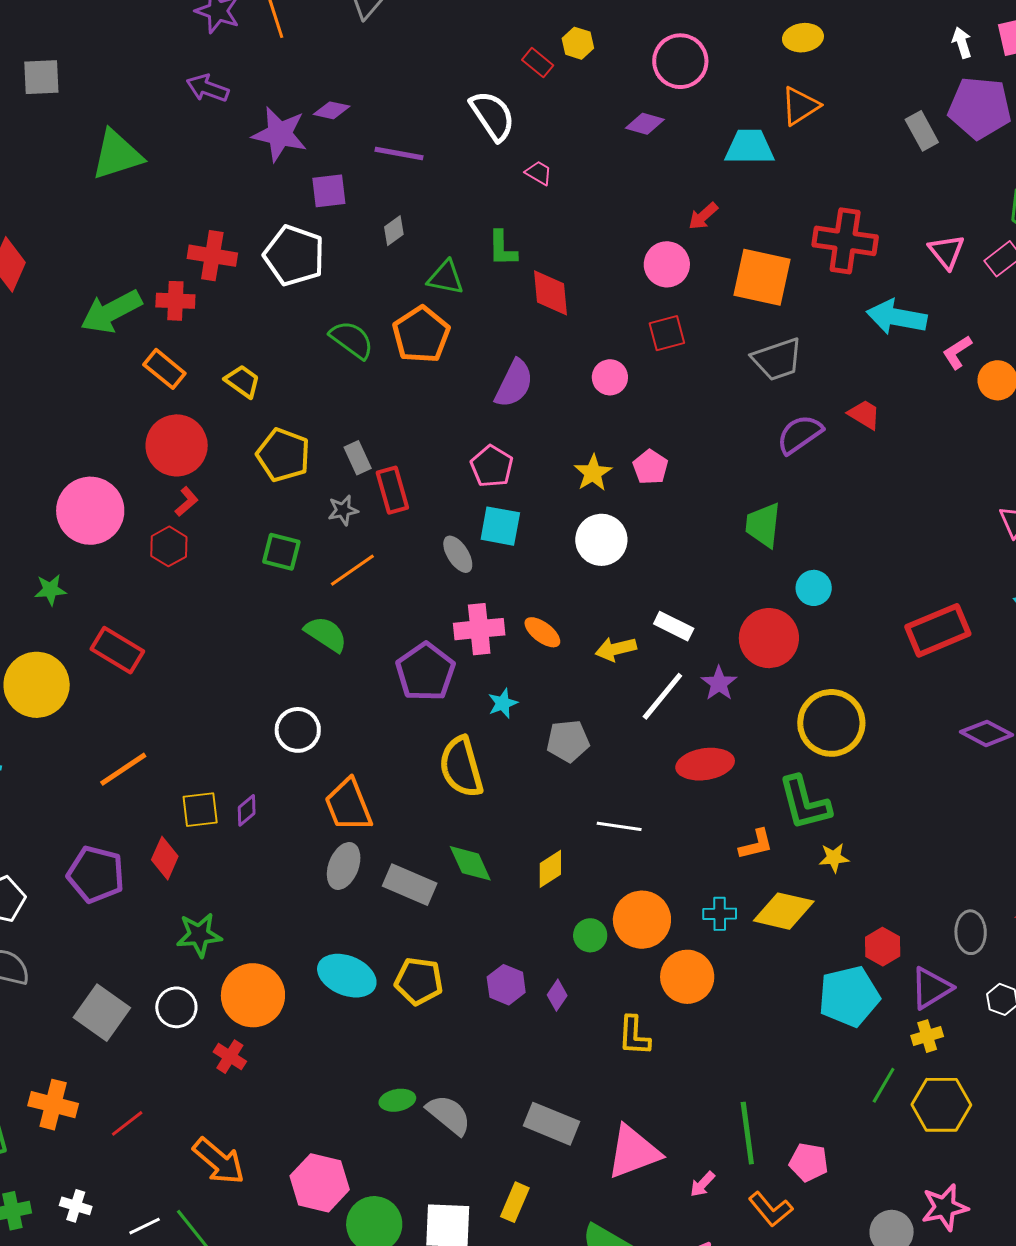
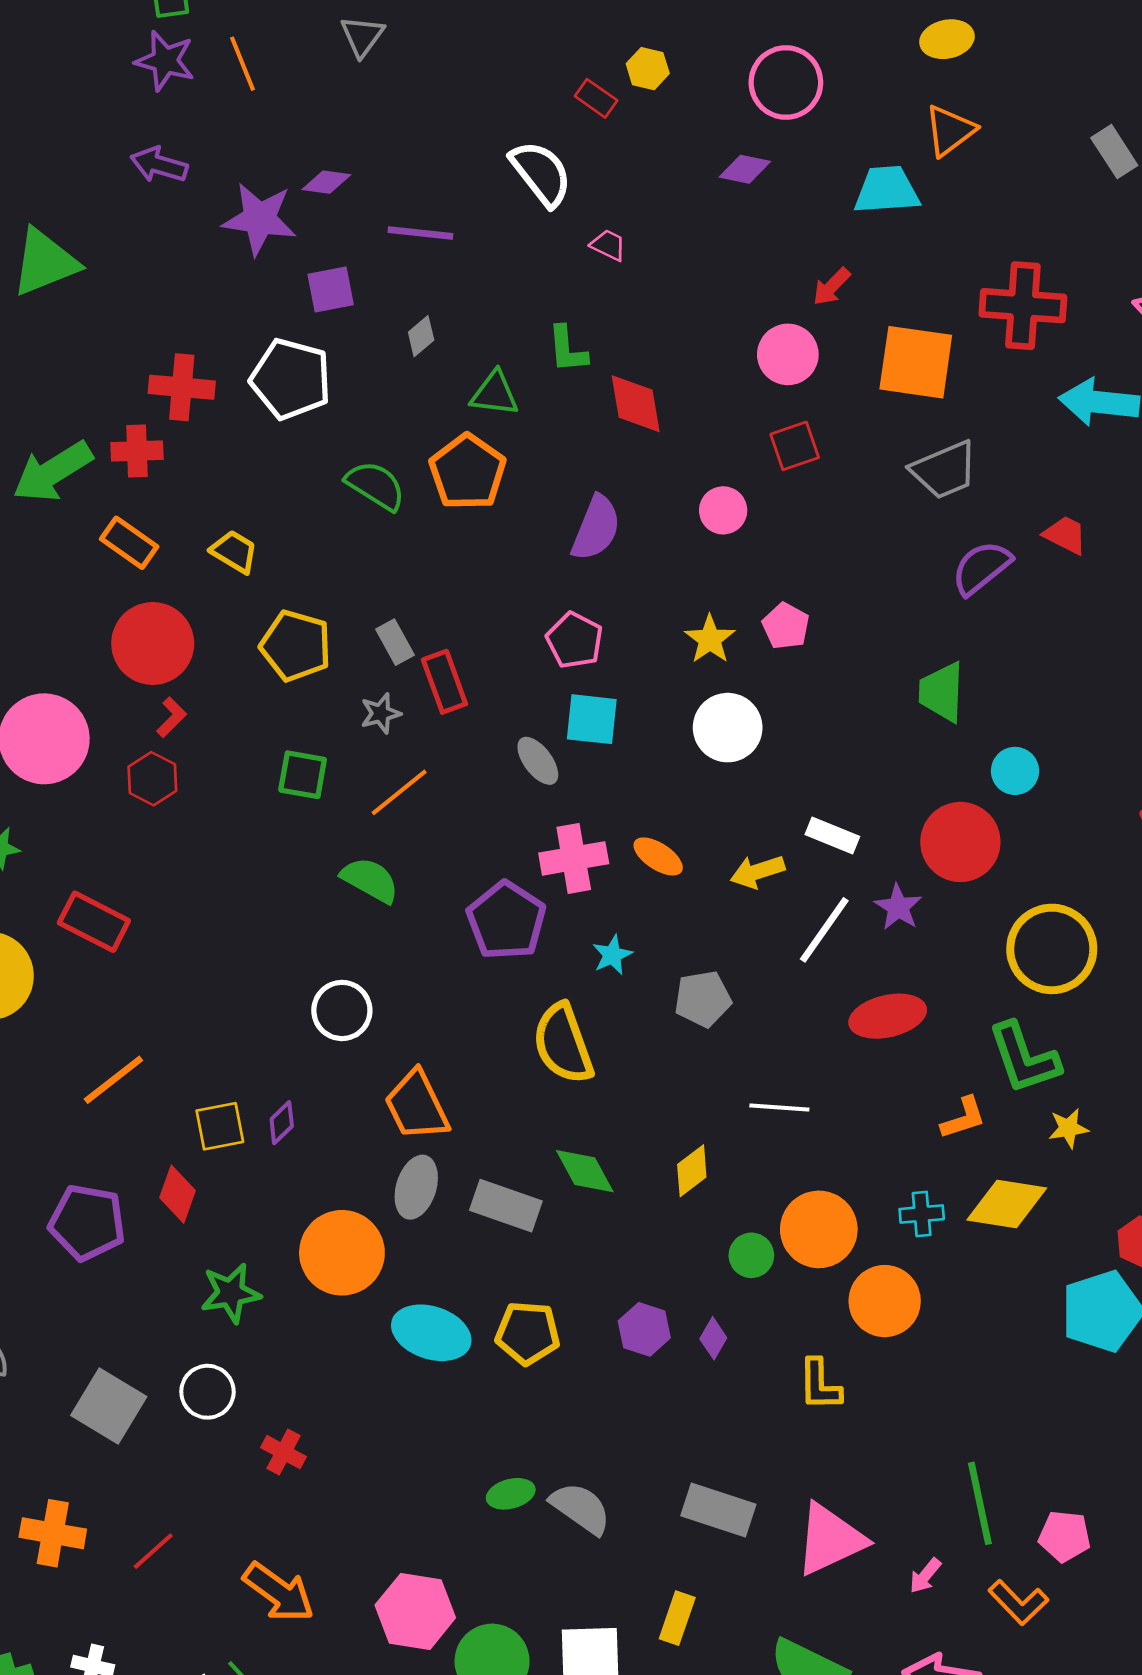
orange circle: (253, 995) -> (342, 1253), moved

